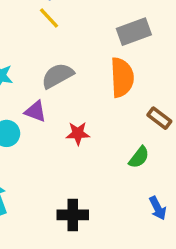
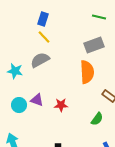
gray semicircle: (57, 76) -> (40, 60), moved
purple triangle: (35, 111) -> (37, 100), moved

